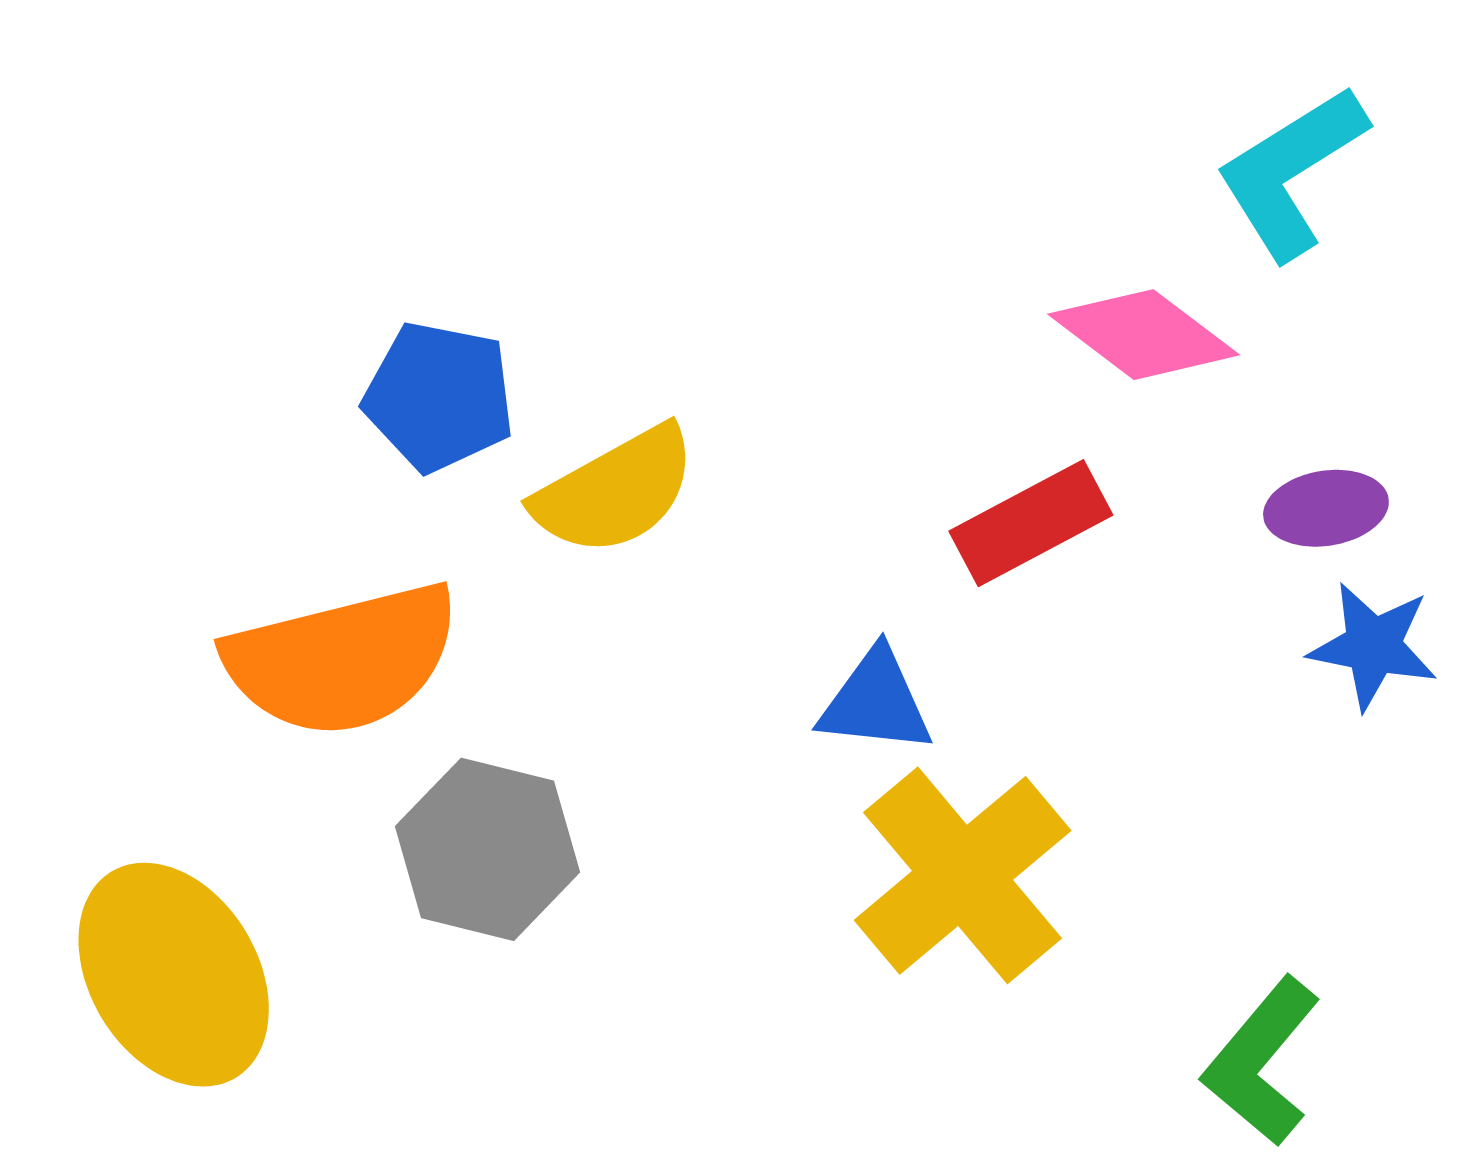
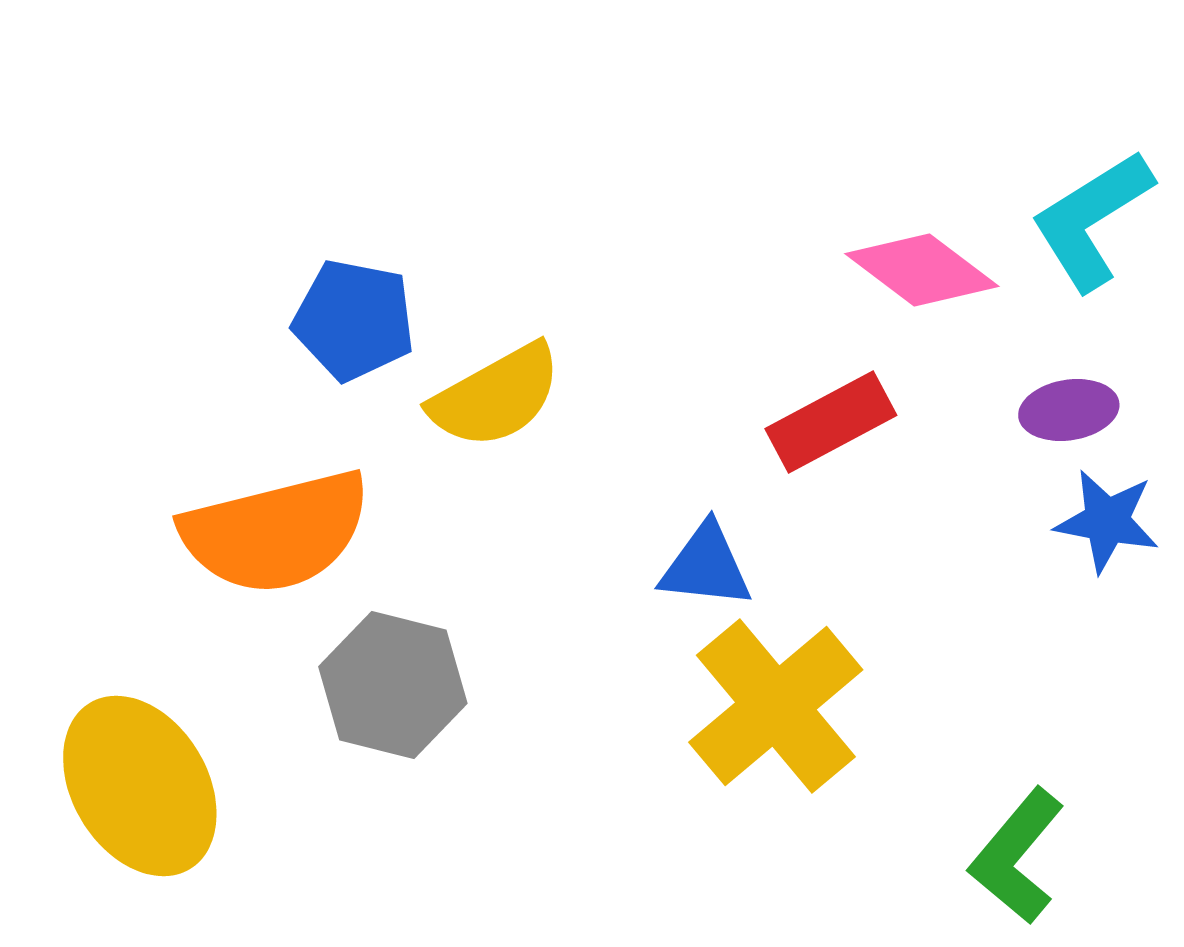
cyan L-shape: (1291, 172) -> (1092, 220), moved

